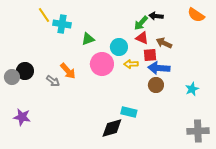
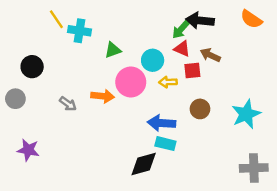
black arrow: (156, 16) -> (200, 21), size x1.5
blue arrow: (159, 68) -> (162, 123), moved
black circle: (25, 71) -> (32, 67), moved
orange arrow: (68, 71) -> (103, 96), moved, turned -42
cyan star: (192, 89) -> (246, 114), size x1.6

